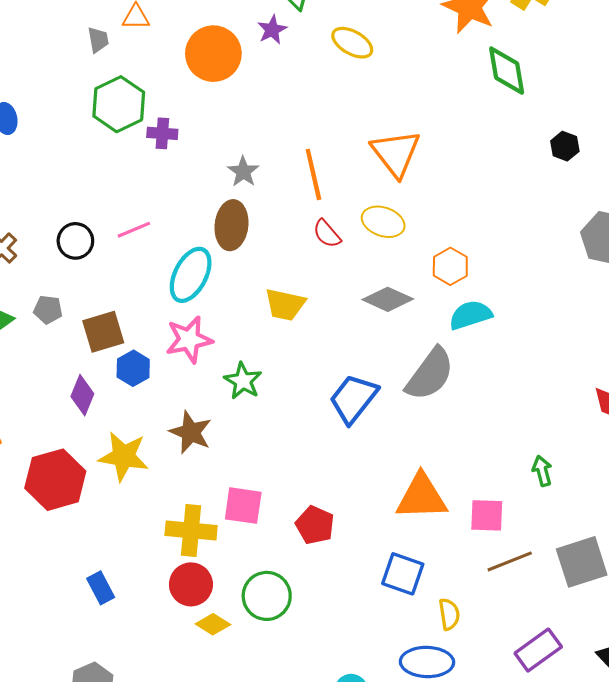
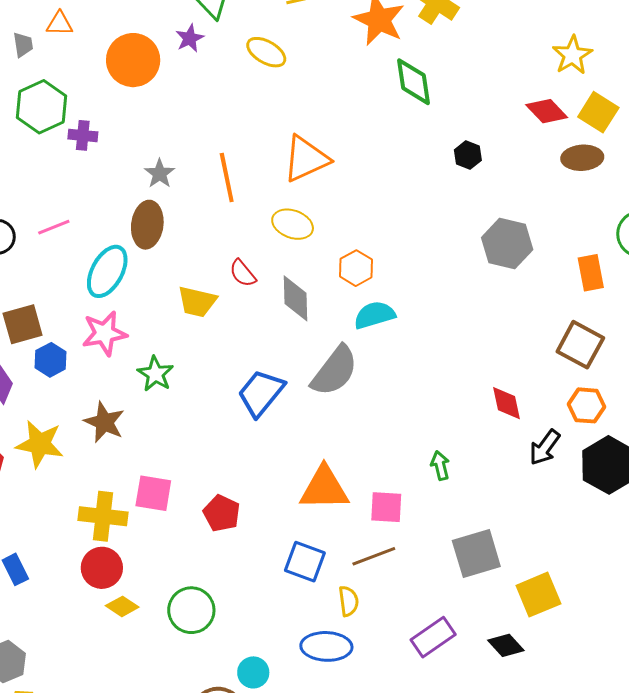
orange triangle: (396, 153) -> (306, 159), turned 42
red semicircle: (327, 234) -> (243, 273), moved
gray diamond: (388, 299) -> (296, 298), turned 63
brown line: (510, 561) -> (374, 556), moved
green circle: (267, 596) -> (191, 610), moved

